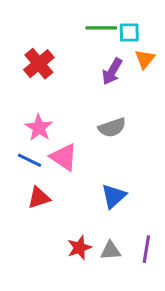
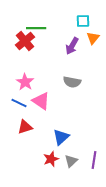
green line: (101, 28) -> (36, 28), moved
gray semicircle: (112, 128) -> (72, 82), turned 30
blue triangle: (114, 196) -> (61, 137), moved
gray triangle: (111, 251) -> (71, 161), turned -40

